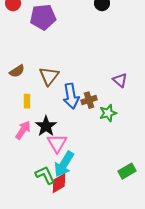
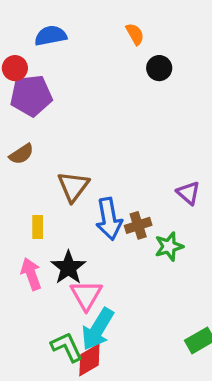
purple pentagon: (43, 17) -> (31, 96), moved
brown semicircle: (17, 71) -> (21, 154), moved
pink arrow: (23, 130) -> (31, 274), turned -54

